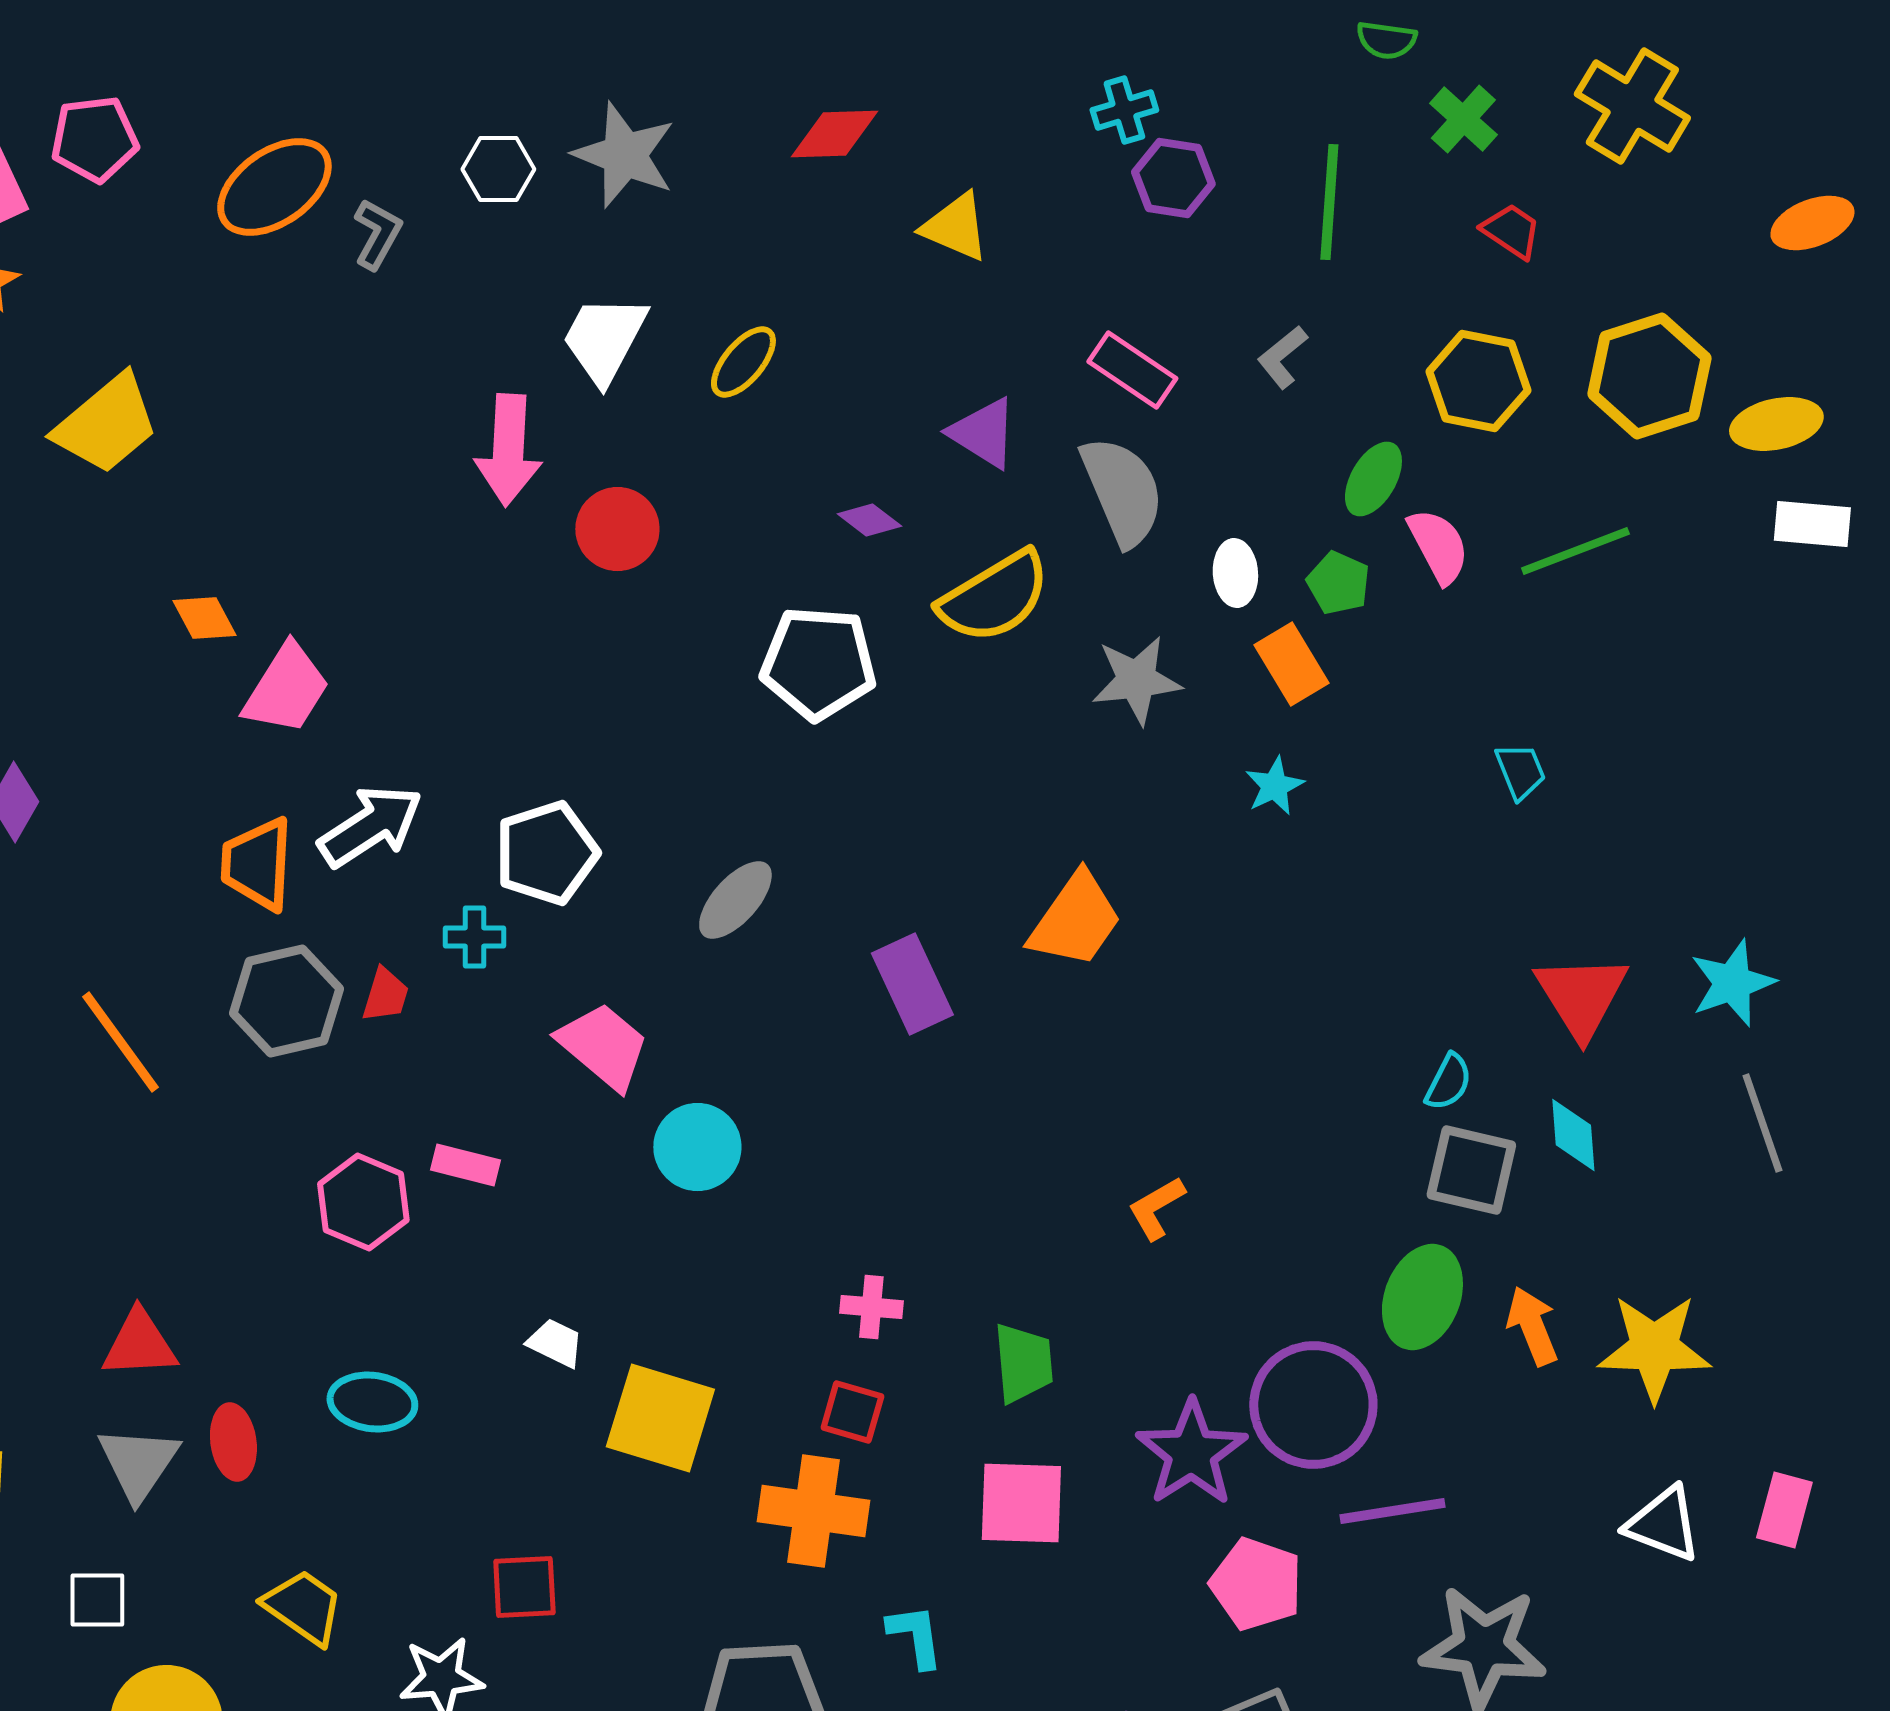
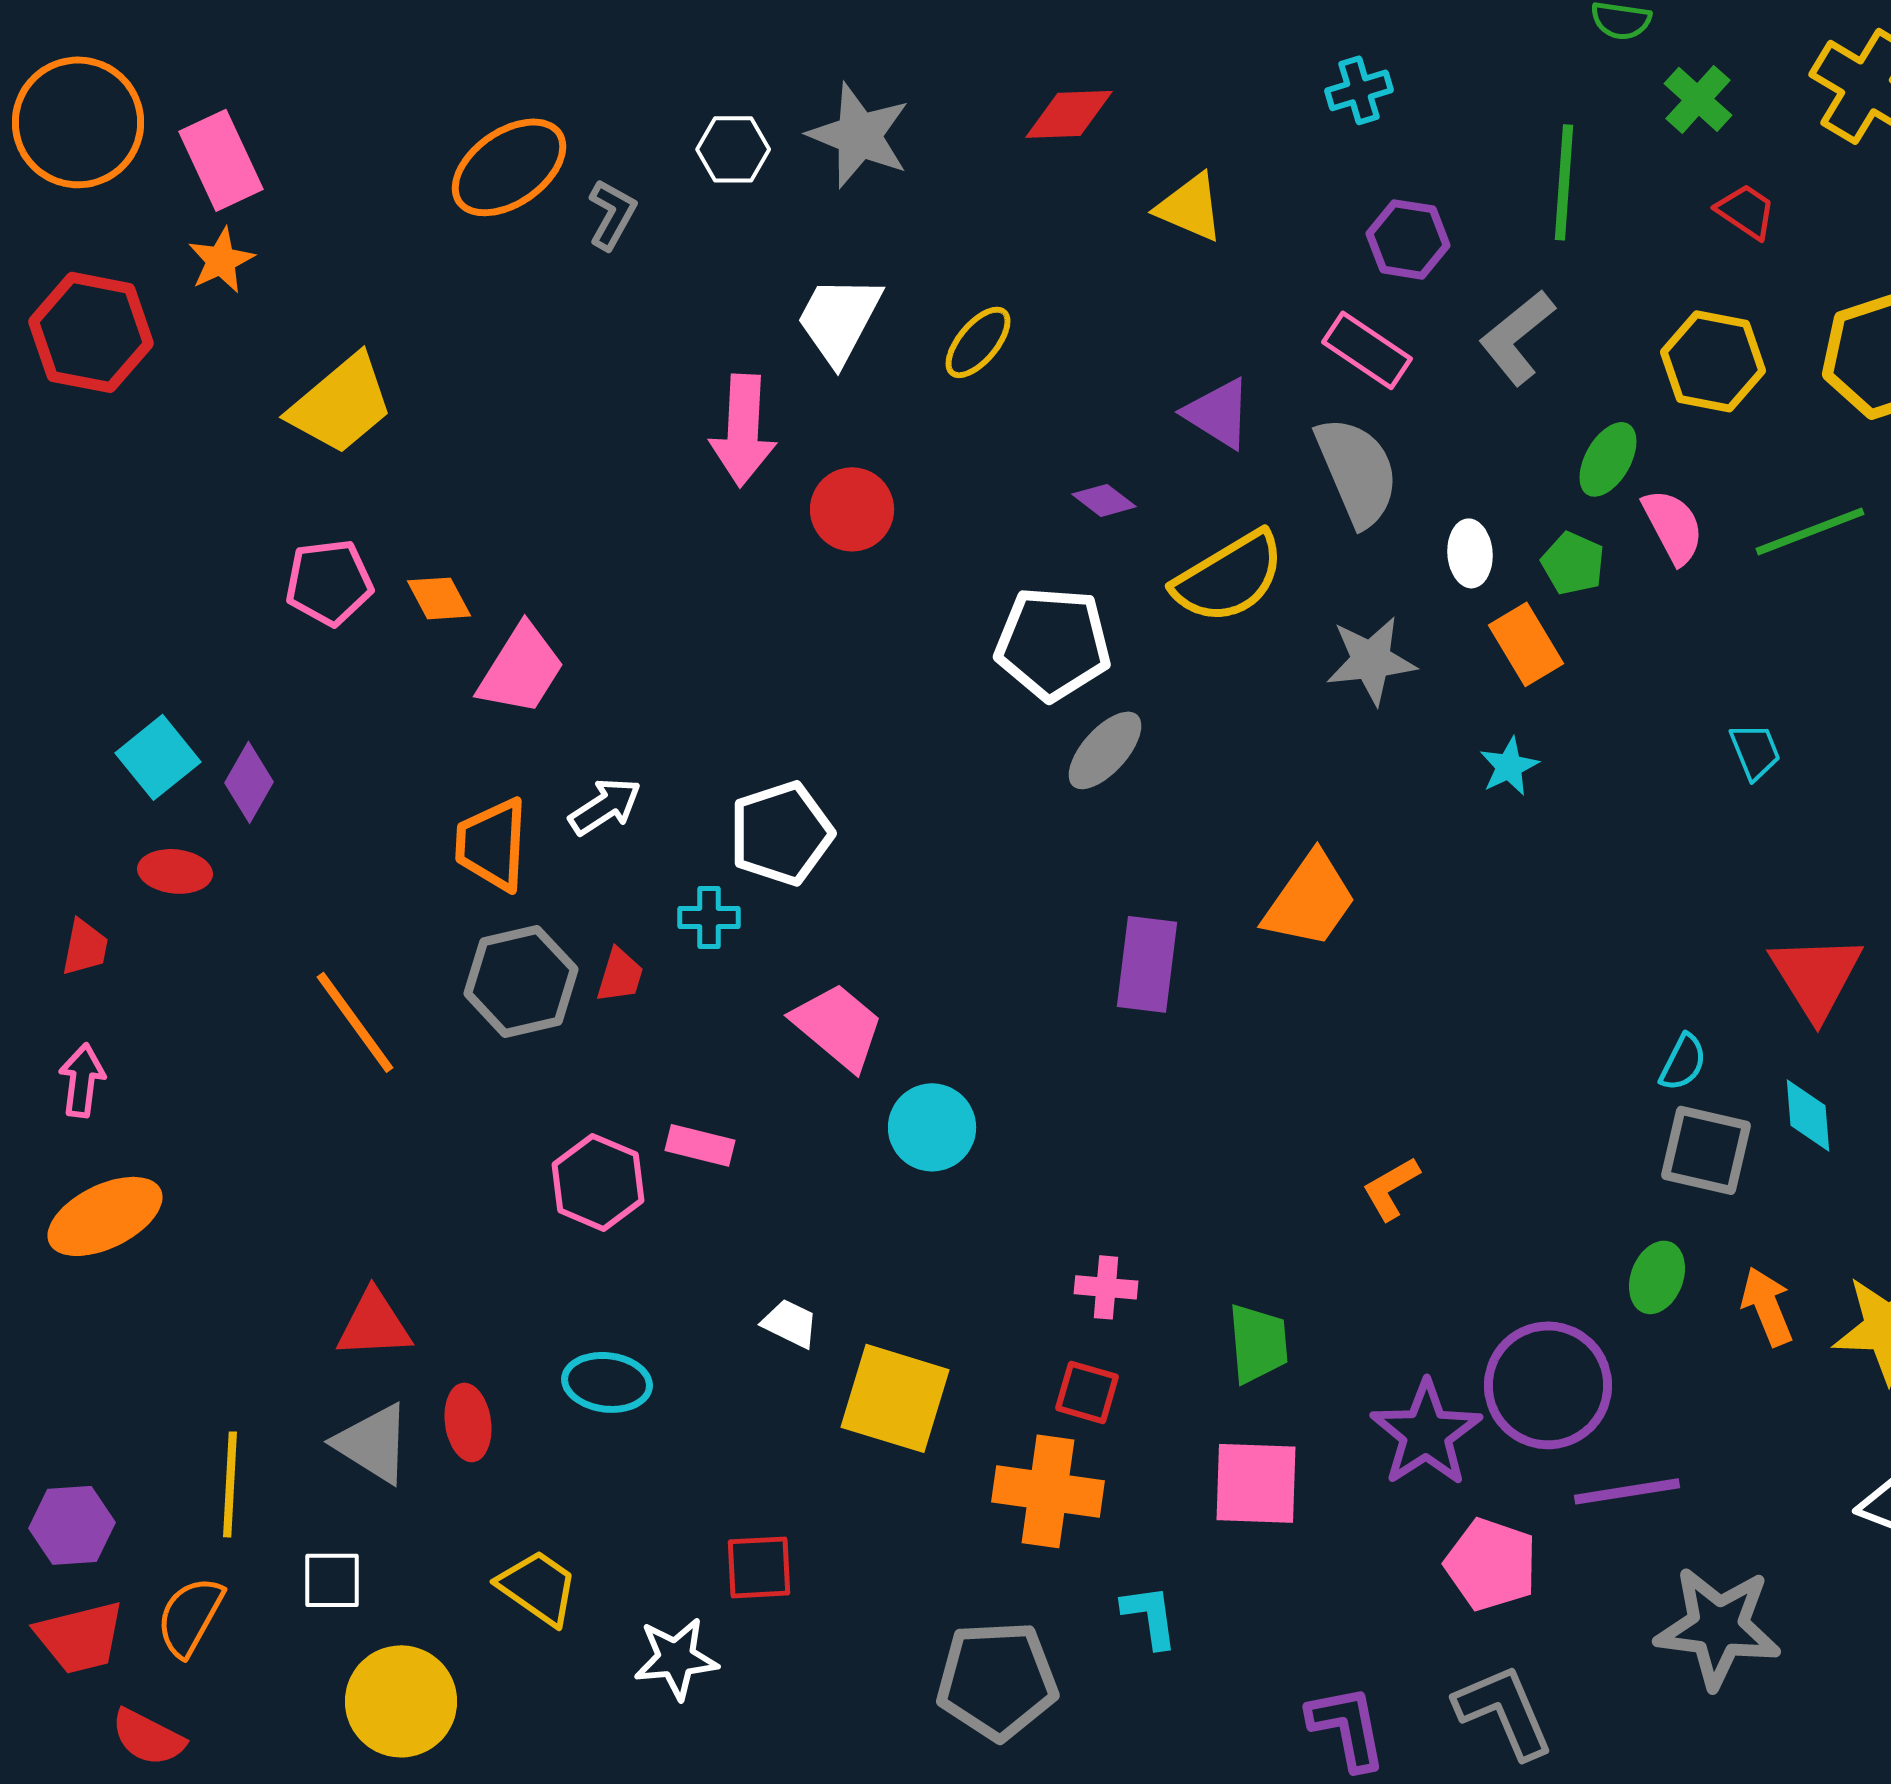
pink pentagon: (94, 139) -> (329, 582), moved
purple hexagon: (1173, 178) -> (1408, 239), moved
gray L-shape: (1282, 357) -> (1517, 337), size x1.5
white arrow: (370, 826) -> (605, 806), size x0.7
gray ellipse: (735, 900) -> (1105, 750), moved
purple rectangle: (912, 984) -> (1147, 964), turned 32
green ellipse: (1422, 1297) -> (1657, 1277), size x0.7
gray triangle: (138, 1463) -> (373, 1443), turned -32

